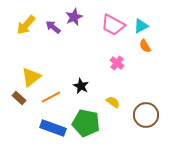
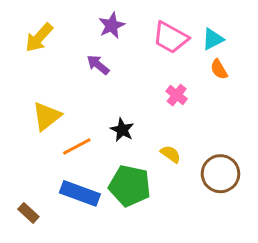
purple arrow: (53, 27) -> (98, 65), moved
brown rectangle: (19, 98) -> (28, 213), moved

